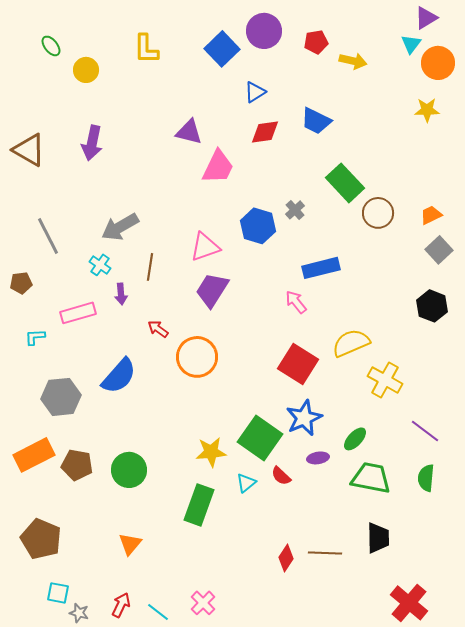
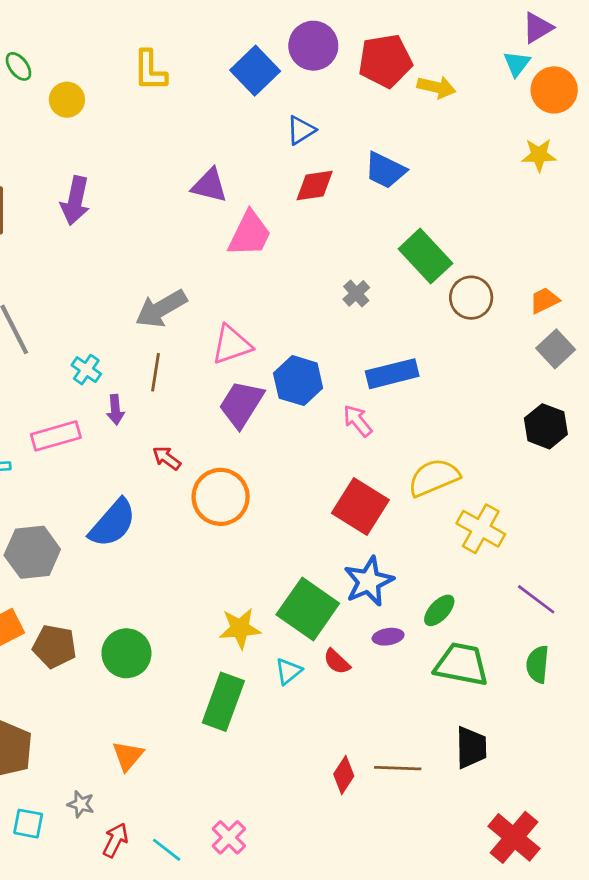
red pentagon: (316, 42) -> (385, 61), size x1.6
blue hexagon: (258, 226) -> (298, 381), moved
gray arrow: (120, 227) -> (161, 309), moved
gray star: (79, 613) -> (81, 804), moved

